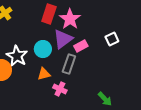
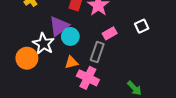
purple triangle: (63, 39) -> (59, 26), moved
pink cross: (60, 89) -> (88, 78), size x1.5

